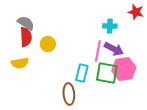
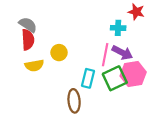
red star: (136, 12) -> (136, 12), moved
yellow circle: (48, 44) -> (59, 53), moved
yellow semicircle: (20, 63) -> (34, 65), moved
green square: (107, 73) -> (115, 78), turned -35

